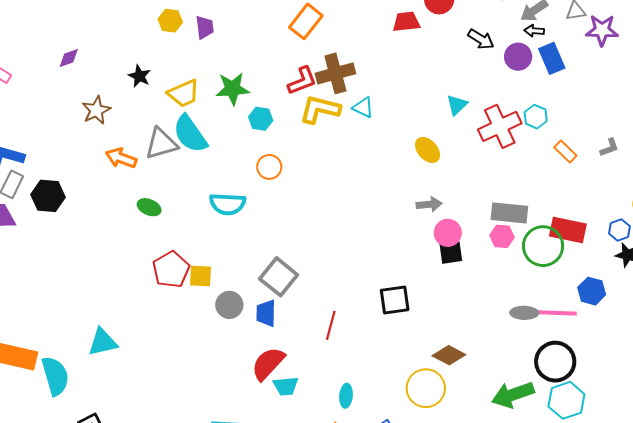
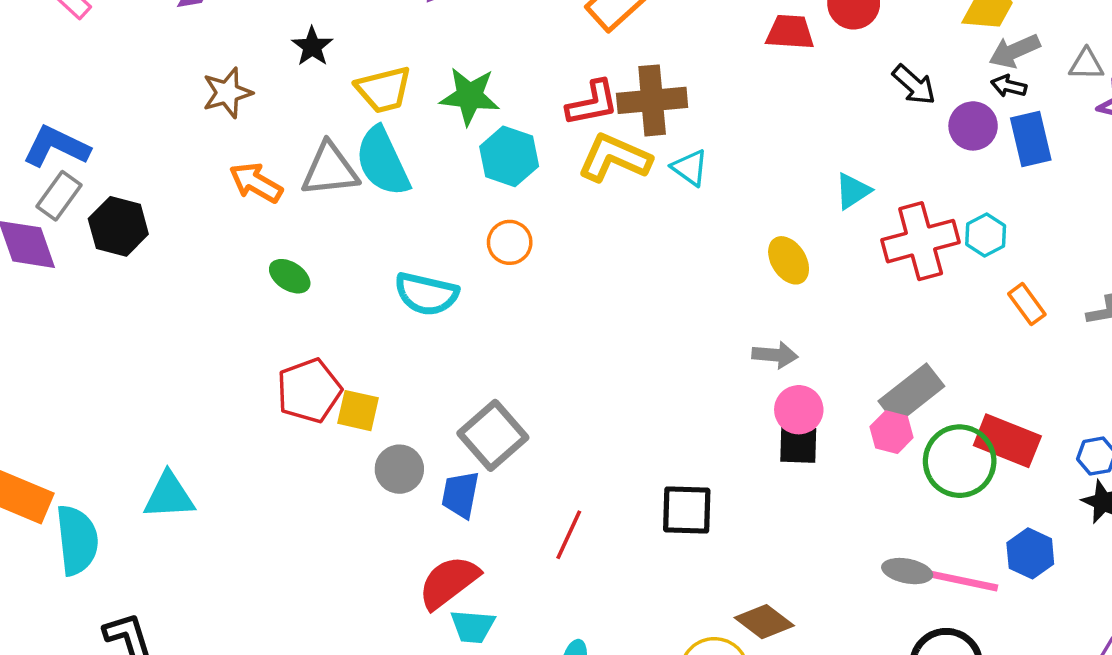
cyan hexagon: (261, 119) -> (509, 156), size x1.4
gray rectangle: (509, 213) -> (911, 394), turned -54

